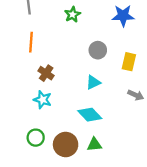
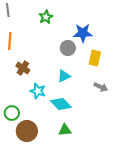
blue star: (123, 16) -> (83, 33), moved
cyan star: (43, 100) -> (38, 91), moved
green circle: (36, 138) -> (12, 113), moved
brown circle: (66, 144) -> (27, 131), moved

